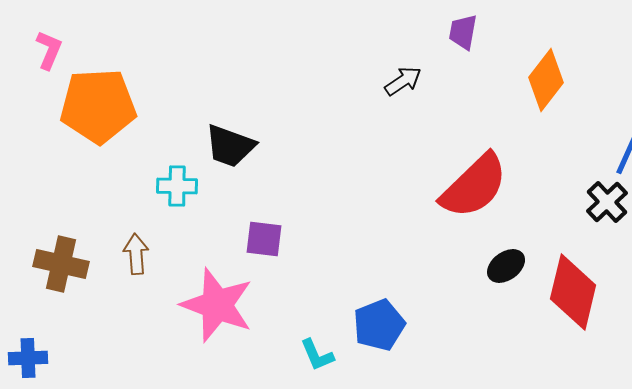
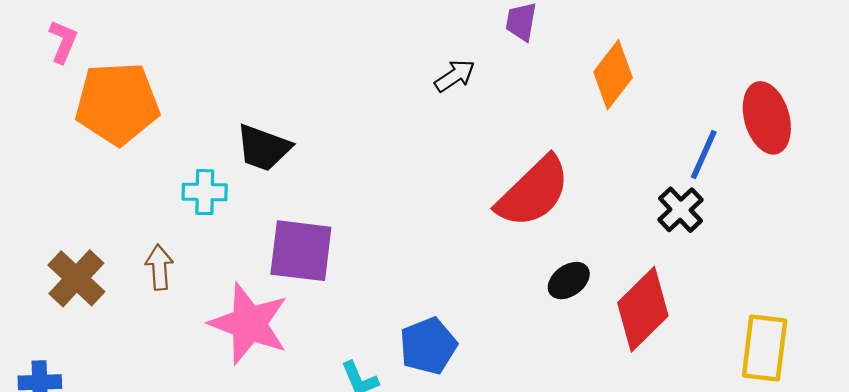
purple square: (264, 239) -> (301, 251), size x1.6
brown cross: (61, 264) -> (76, 278), turned 30
red diamond: (573, 292) -> (643, 309), turned 32

